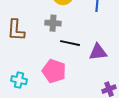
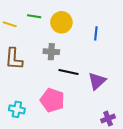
purple triangle: (98, 52) -> (97, 81), turned -36

